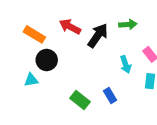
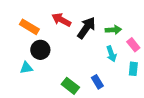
green arrow: (128, 24) -> (113, 30), moved

